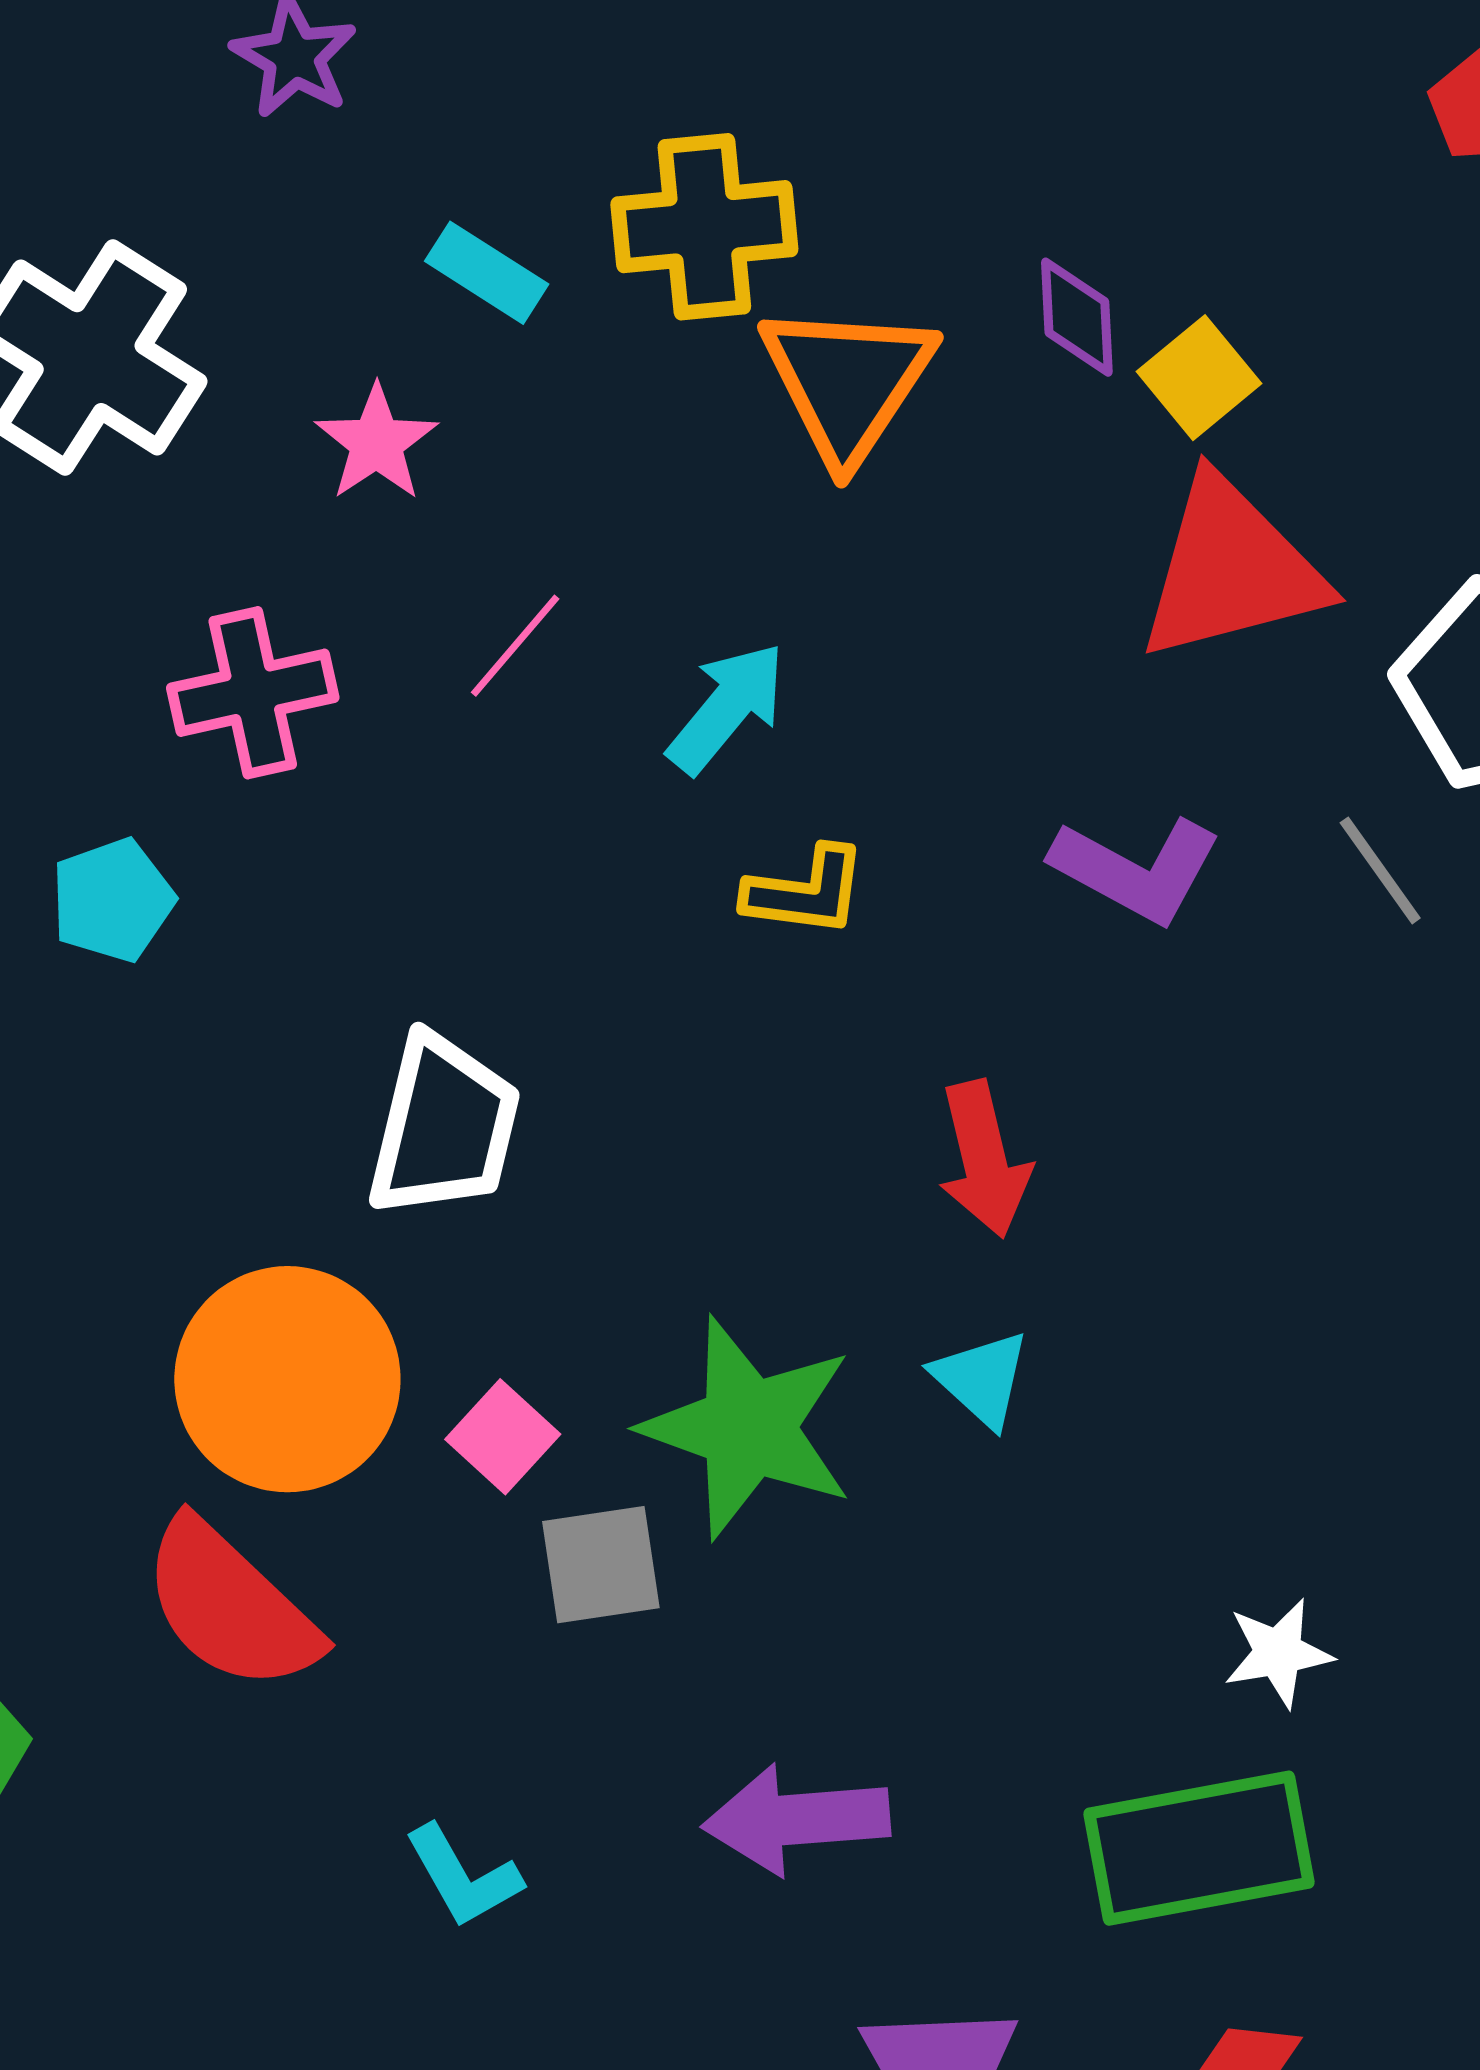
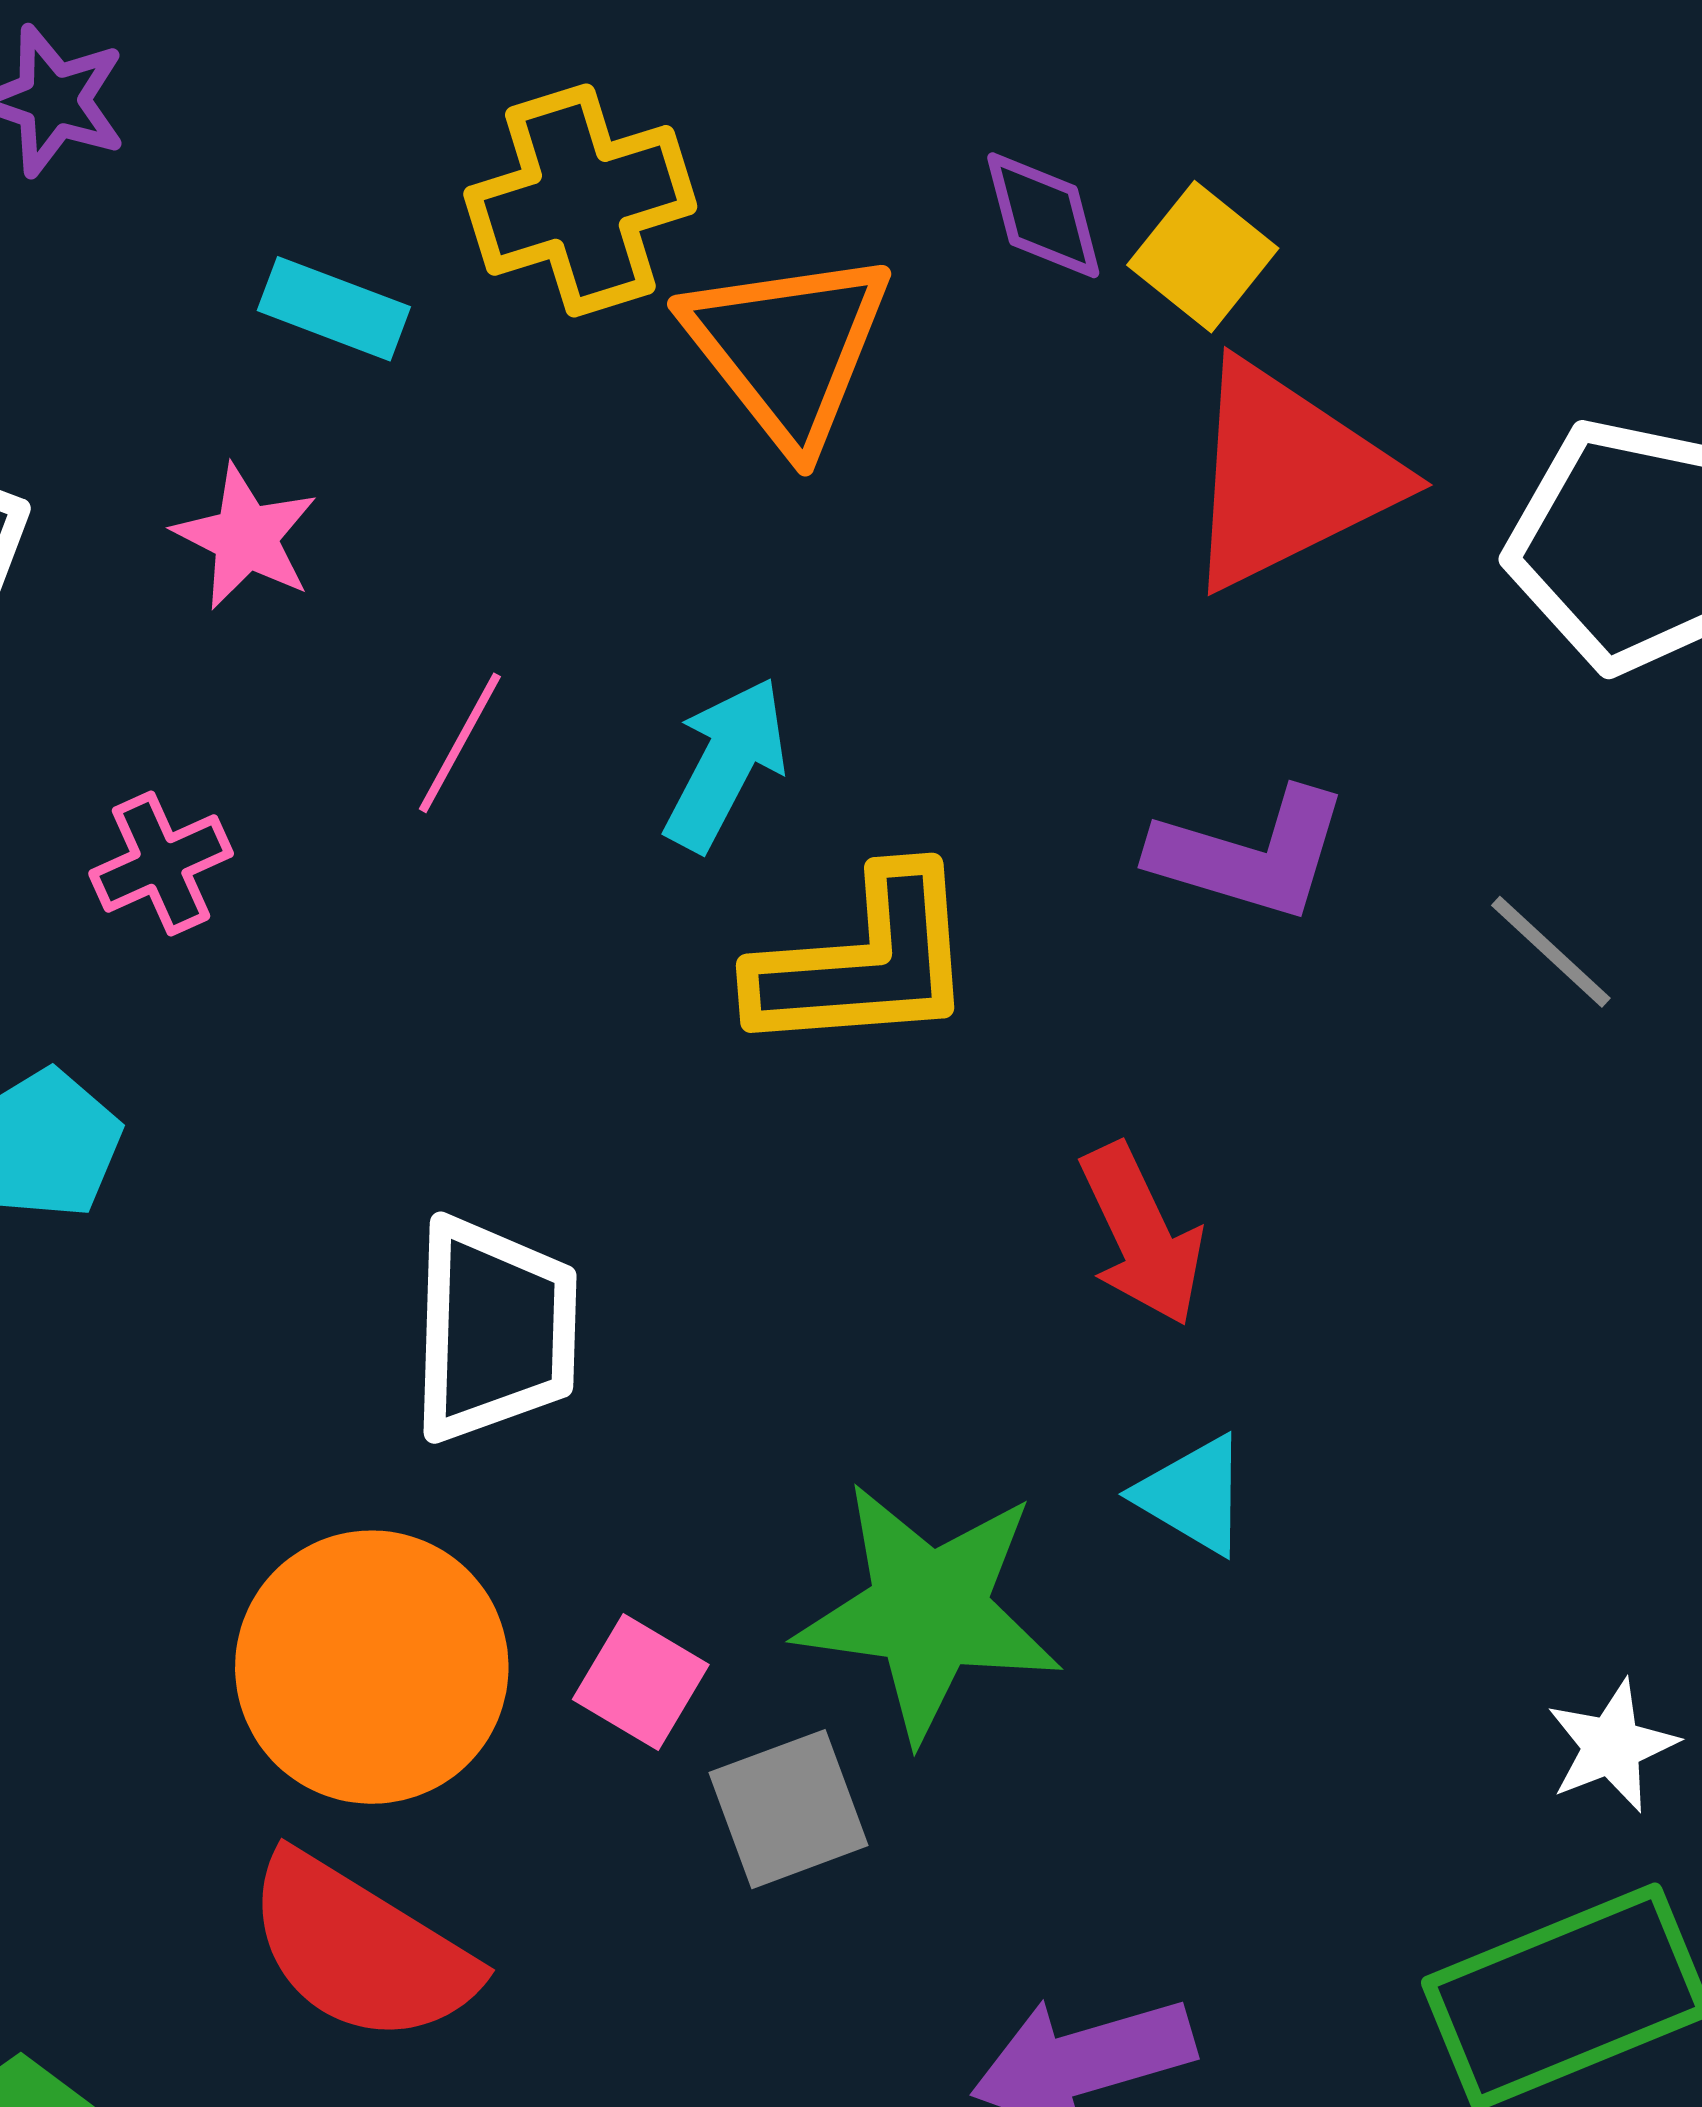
pink cross: (253, 693) -> (161, 863), size x0.7
gray line: (1380, 870) -> (1551, 952), moved
yellow L-shape: (806, 892) -> (864, 962), size x1.6

